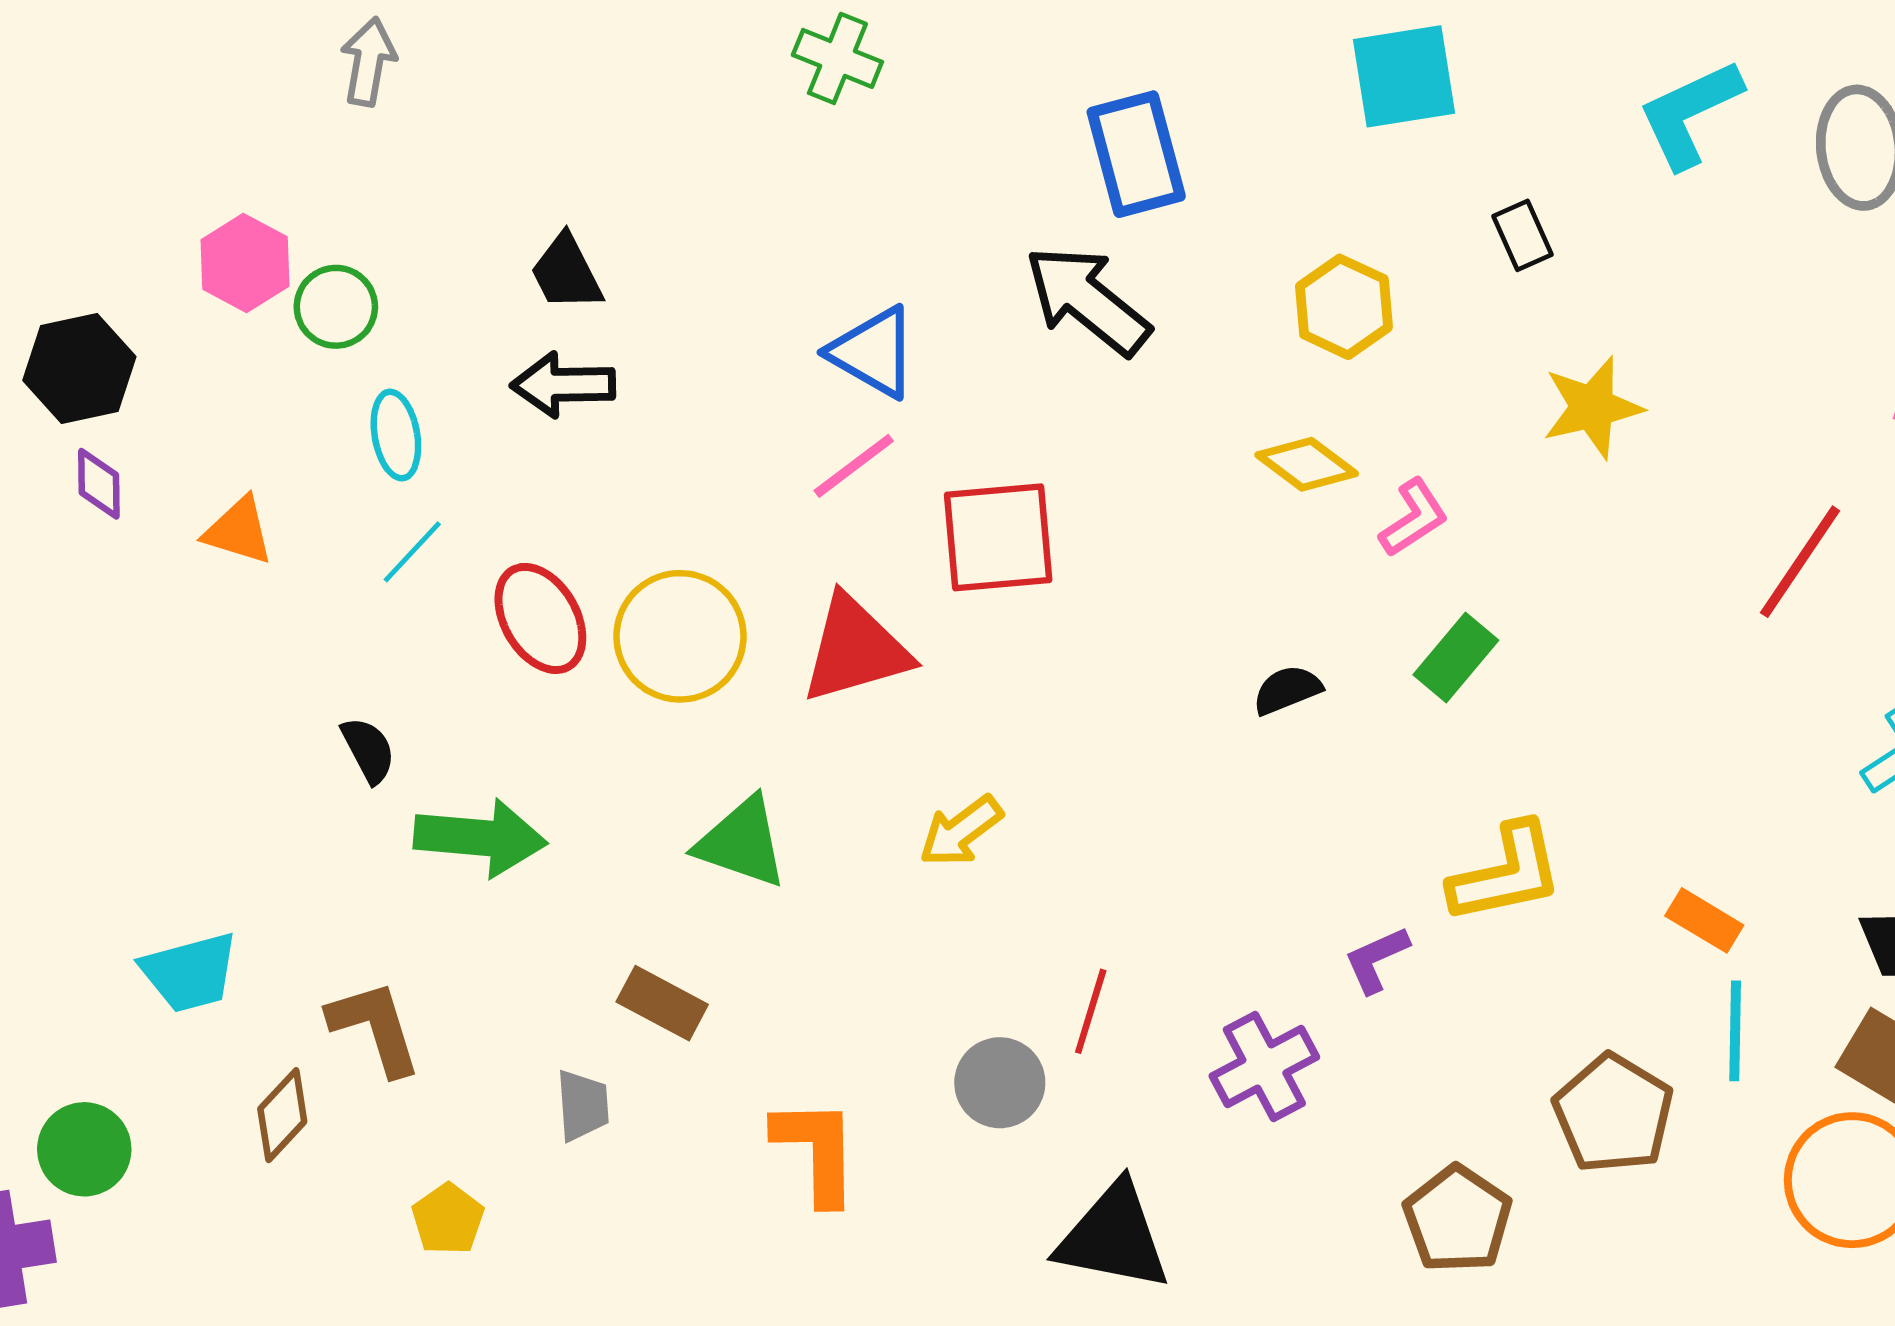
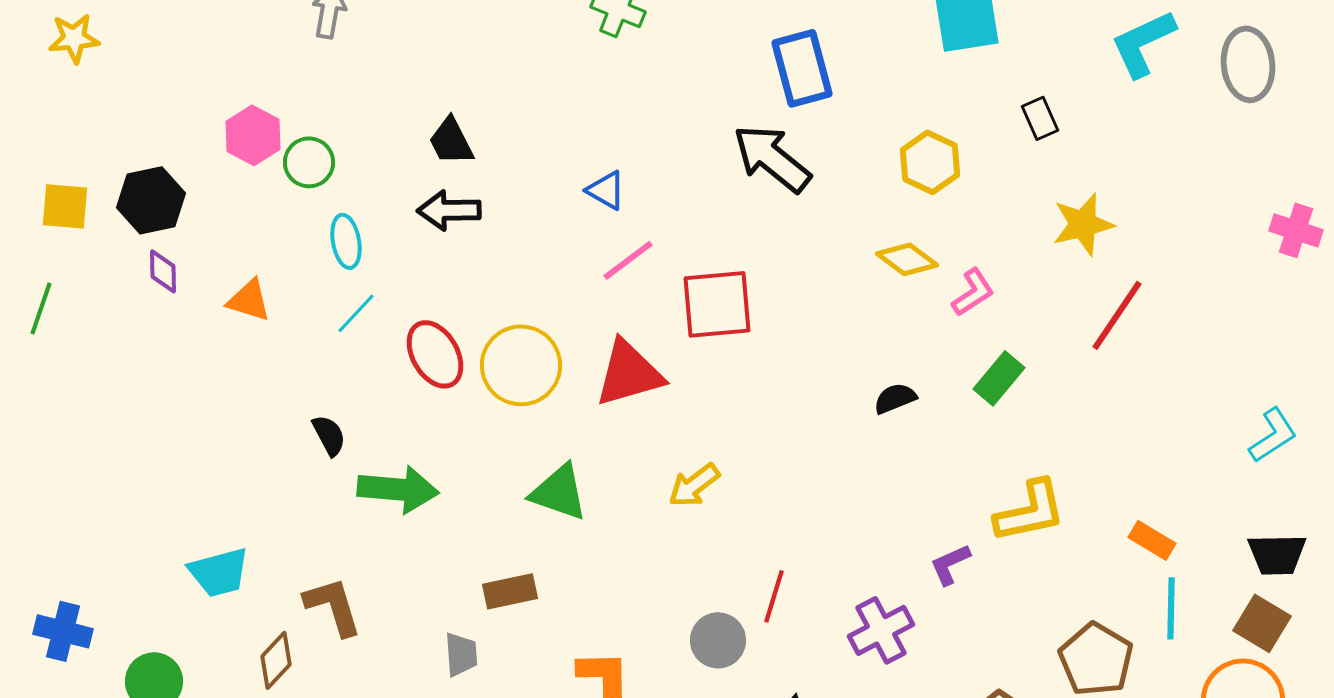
blue triangle: (873, 352) -> (606, 190), moved, size x0.7
red line: (1800, 562) -> (1117, 315), moved
brown rectangle: (662, 1003) -> (510, 591), turned -40

